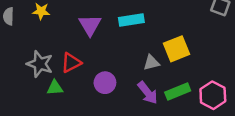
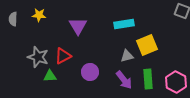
cyan rectangle: (131, 20) -> (124, 24), moved
green rectangle: (178, 91) -> (148, 79), turned -72

